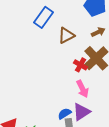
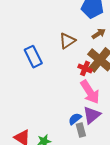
blue rectangle: (43, 17) -> (33, 57), moved, turned -55
pink arrow: (83, 89) -> (90, 92), size x1.4

